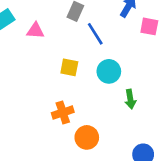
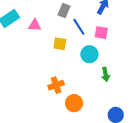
pink square: (149, 26) -> (101, 33), moved
yellow square: (69, 67) -> (60, 44), moved

